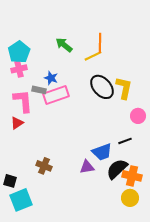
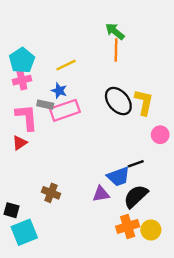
green arrow: (64, 45) -> (115, 31), moved
yellow line: (93, 56) -> (66, 65), moved
black line: (125, 141) -> (136, 164), moved
orange cross: (132, 176) -> (128, 226), moved, turned -30

